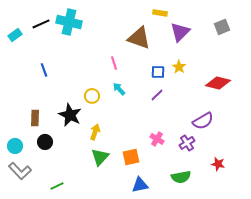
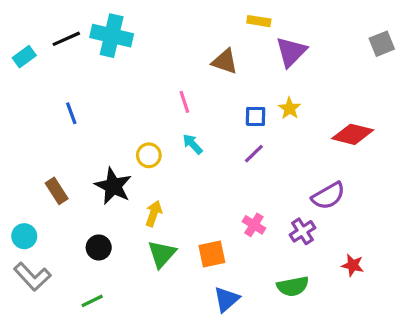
gray square: (222, 27) -> (382, 44), moved
brown triangle: (139, 38) -> (225, 61), size x0.7
brown rectangle: (35, 118) -> (57, 191), turned -35
black circle: (45, 142) -> (99, 247), moved
blue triangle: (140, 185) -> (226, 299), turned -30

